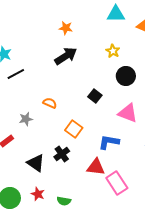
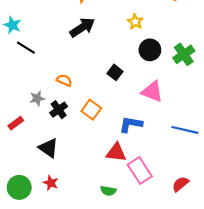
black line: (16, 74) -> (26, 48), turned 60
black cross: (62, 154) -> (59, 110), moved
green semicircle: (64, 201) -> (108, 191), moved

